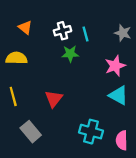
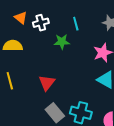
white cross: (62, 31) -> (41, 23), moved
gray rectangle: (31, 132) -> (55, 113), moved

